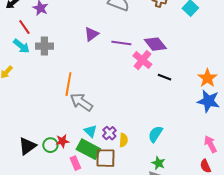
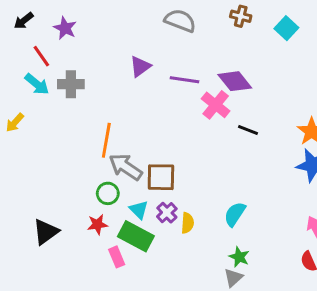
green circle: (50, 145) -> (108, 193), moved
brown square: (105, 158) -> (161, 177), moved

